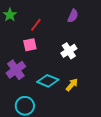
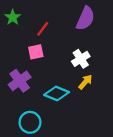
purple semicircle: (73, 16) -> (85, 18), size x1.5
yellow arrow: (72, 85) -> (85, 82), moved

